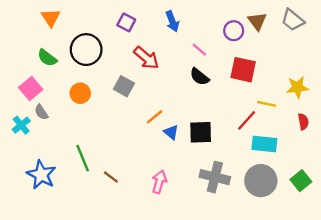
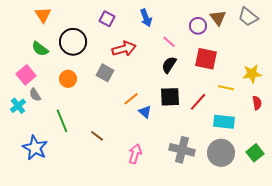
red arrow: (146, 58) -> (124, 49), turned -55
black semicircle: (199, 77) -> (169, 65), turned 84
red line: (247, 120) -> (198, 102), moved
black square: (201, 132) -> (170, 97), moved
green line: (83, 158) -> (62, 121), moved
brown line: (111, 177) -> (97, 136), moved

